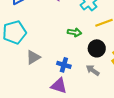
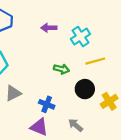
gray arrow: (93, 70) -> (76, 125), moved

